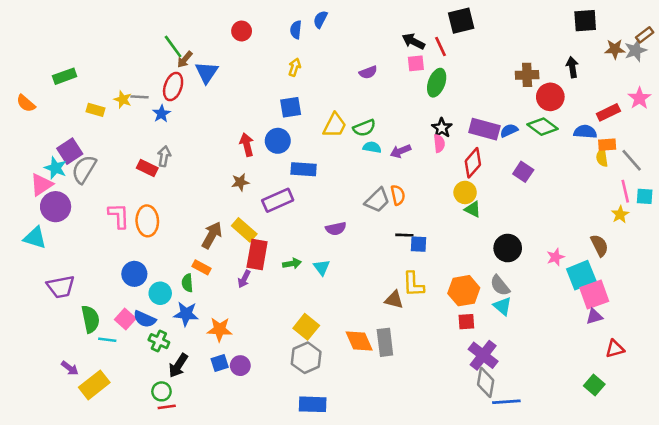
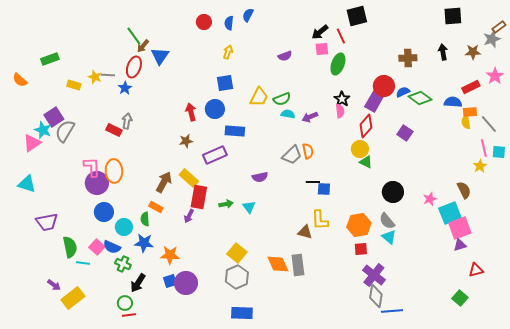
red circle: (242, 31) -> (204, 22), moved
black arrow: (413, 41) -> (320, 32), turned -66
brown star: (615, 49) -> (473, 52), moved
red circle: (550, 97) -> (384, 86), moved
purple rectangle: (484, 129) -> (375, 100), turned -75
blue semicircle: (509, 130) -> (403, 92), moved
purple circle: (56, 207) -> (97, 183), moved
purple circle: (240, 366) -> (186, 283), size x1.5

